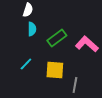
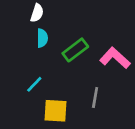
yellow square: (55, 70) -> (55, 111), moved
gray line: (75, 85) -> (95, 98), moved

